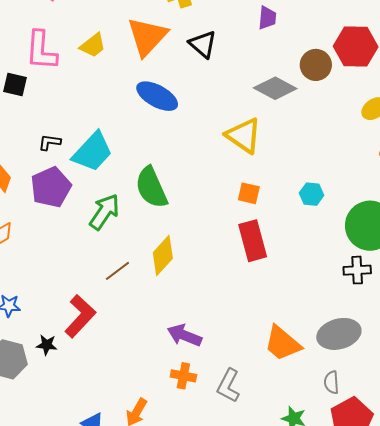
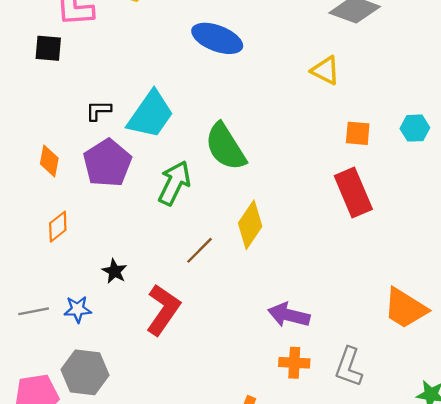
yellow triangle: (244, 136) -> (325, 70), size x0.7
orange square: (249, 193) -> (358, 133), moved
black star: (47, 345) -> (114, 271), moved, turned 30

